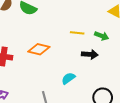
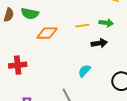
orange diamond: (39, 49) -> (47, 33), moved

